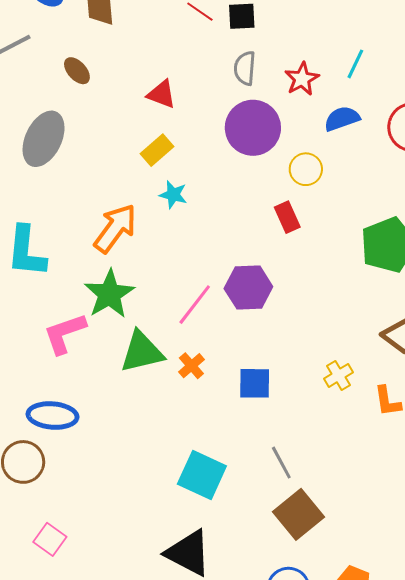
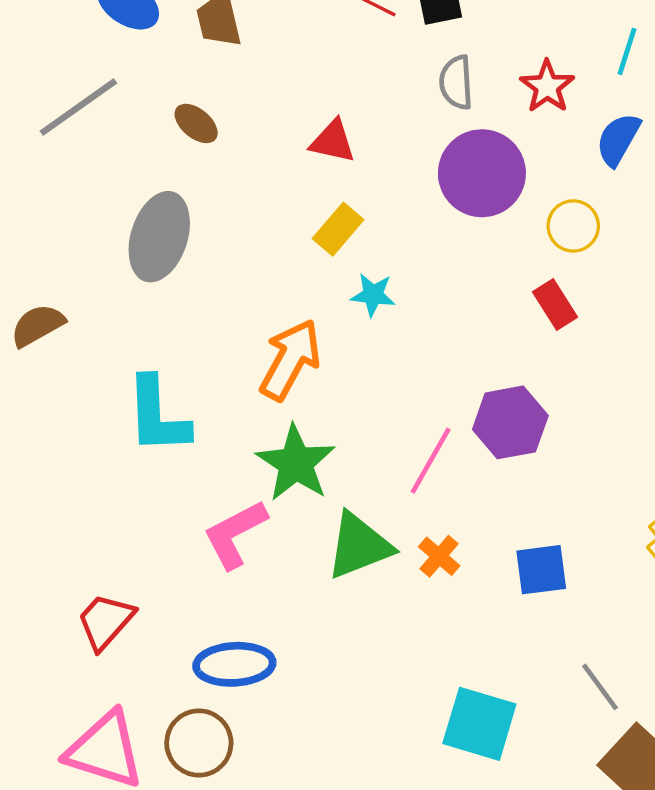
blue semicircle: (342, 119) -> (618, 139), turned -33

